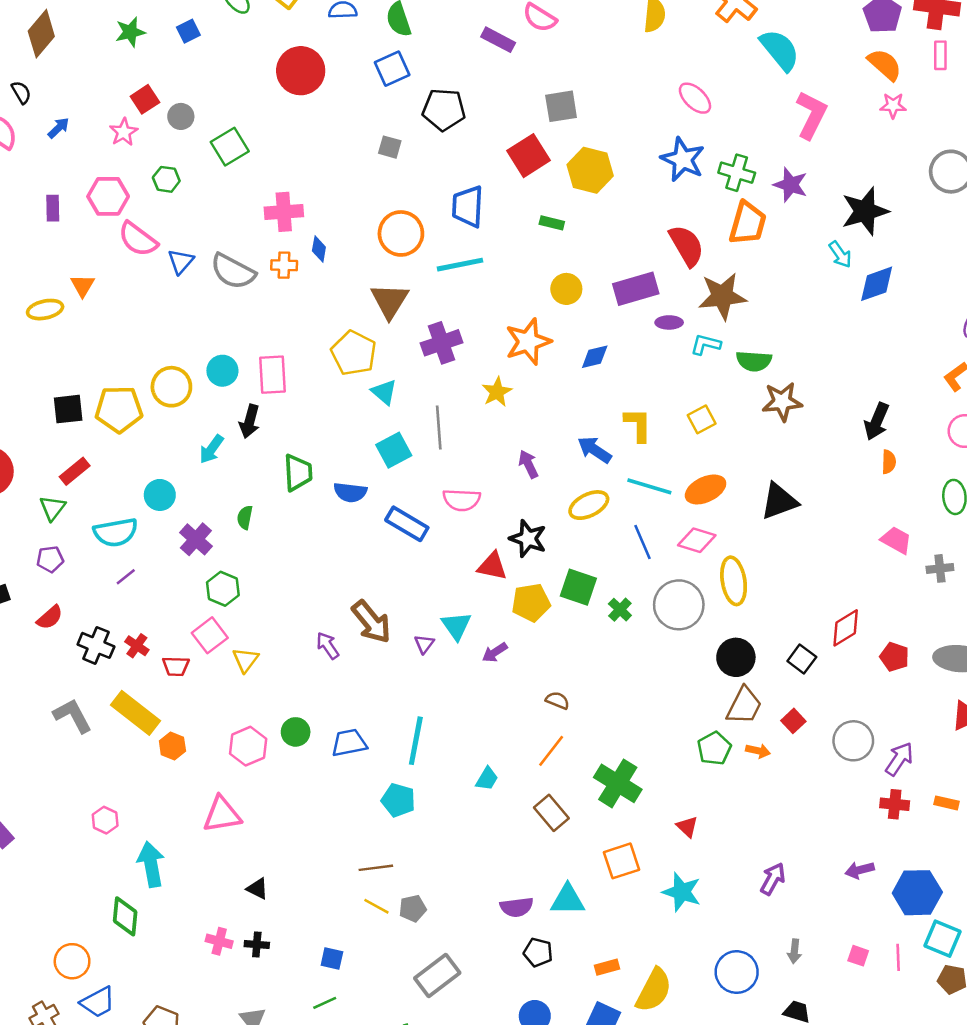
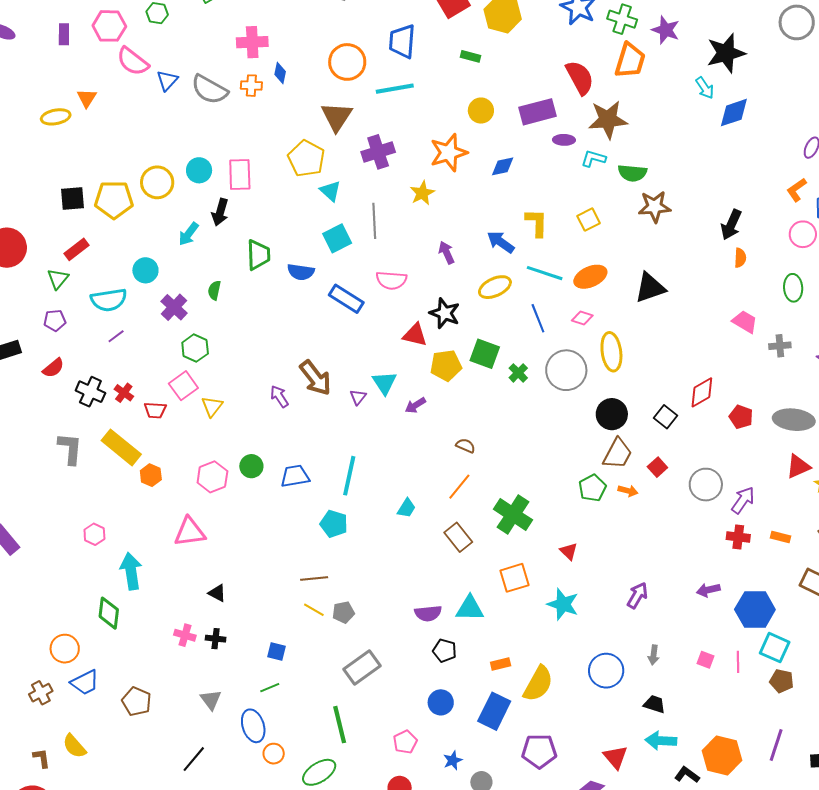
pink diamond: (697, 540) -> (582, 318), size x0.7
gray L-shape: (73, 716) -> (70, 449), turned 32

